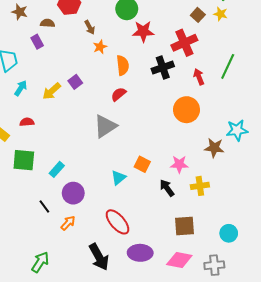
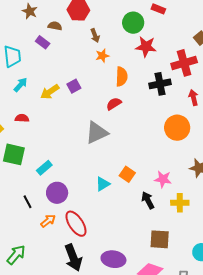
purple rectangle: (37, 42) -> (43, 42), turned -32
red ellipse: (117, 222) -> (76, 224), moved

